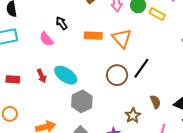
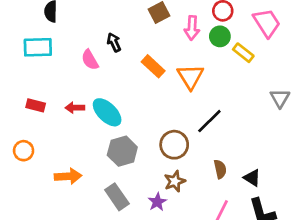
orange rectangle: (93, 36) -> (153, 66), turned 30
brown circle: (117, 75) -> (174, 145), moved
red arrow: (42, 76) -> (75, 108), turned 104
brown star: (133, 116) -> (175, 181), moved

